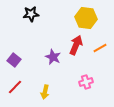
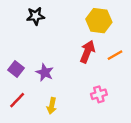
purple star: (53, 57) -> (45, 72), moved

